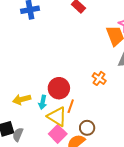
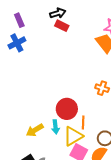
yellow triangle: (57, 116) -> (73, 136), turned -45

